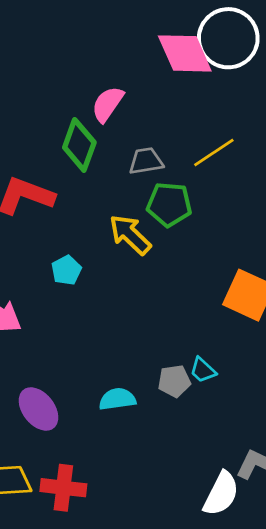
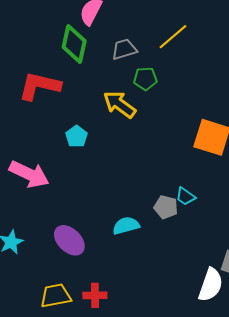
green pentagon: (169, 204) -> (145, 79), size x0.7
gray pentagon: (174, 381) -> (166, 207), turned 30
red cross: (63, 488) -> (95, 295), size x0.7

